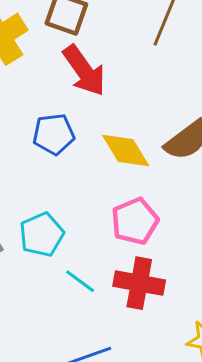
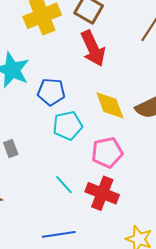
blue pentagon: (54, 134) -> (51, 92), moved
cyan pentagon: (42, 235) -> (68, 126), moved

